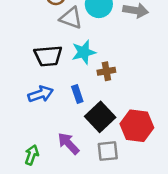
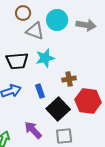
brown cross: (106, 71) -> (69, 79), moved
red hexagon: (137, 126) -> (88, 101), moved

